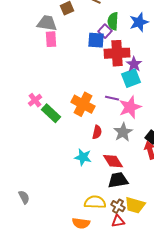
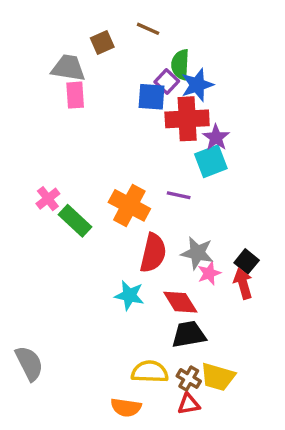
blue star: (139, 22) -> (197, 85), moved
pink star: (130, 107) -> (209, 273), moved, size x0.6
red semicircle: (97, 132) -> (153, 253), size x1.6
gray star: (123, 132) -> (197, 253), turned -30
gray semicircle: (24, 197) -> (29, 363), size x1.5

